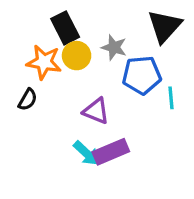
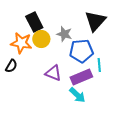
purple rectangle: (111, 152) -> (81, 77), moved
cyan arrow: (86, 153) -> (77, 95), moved

